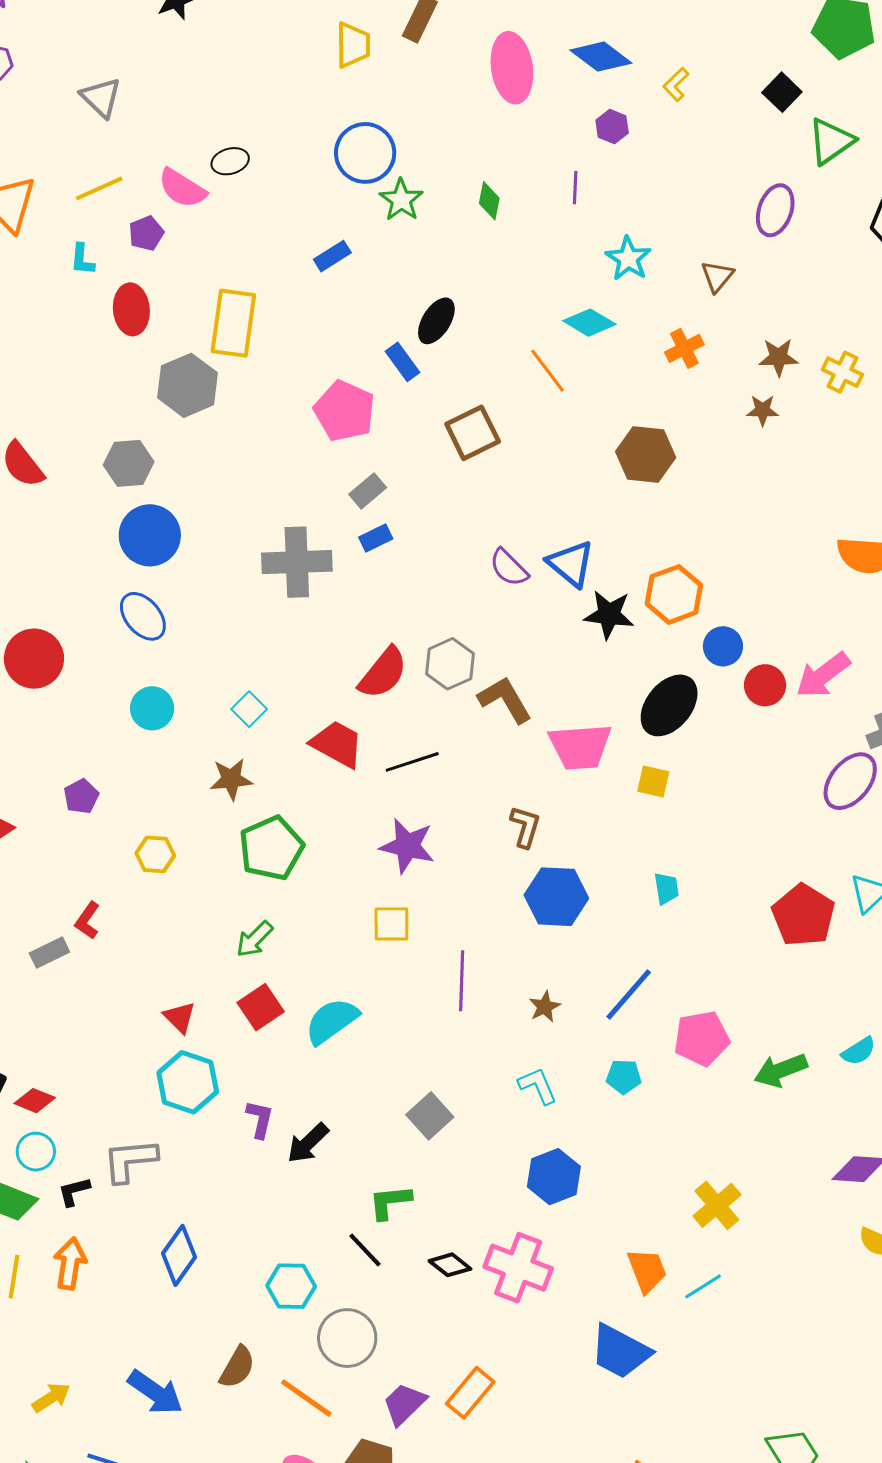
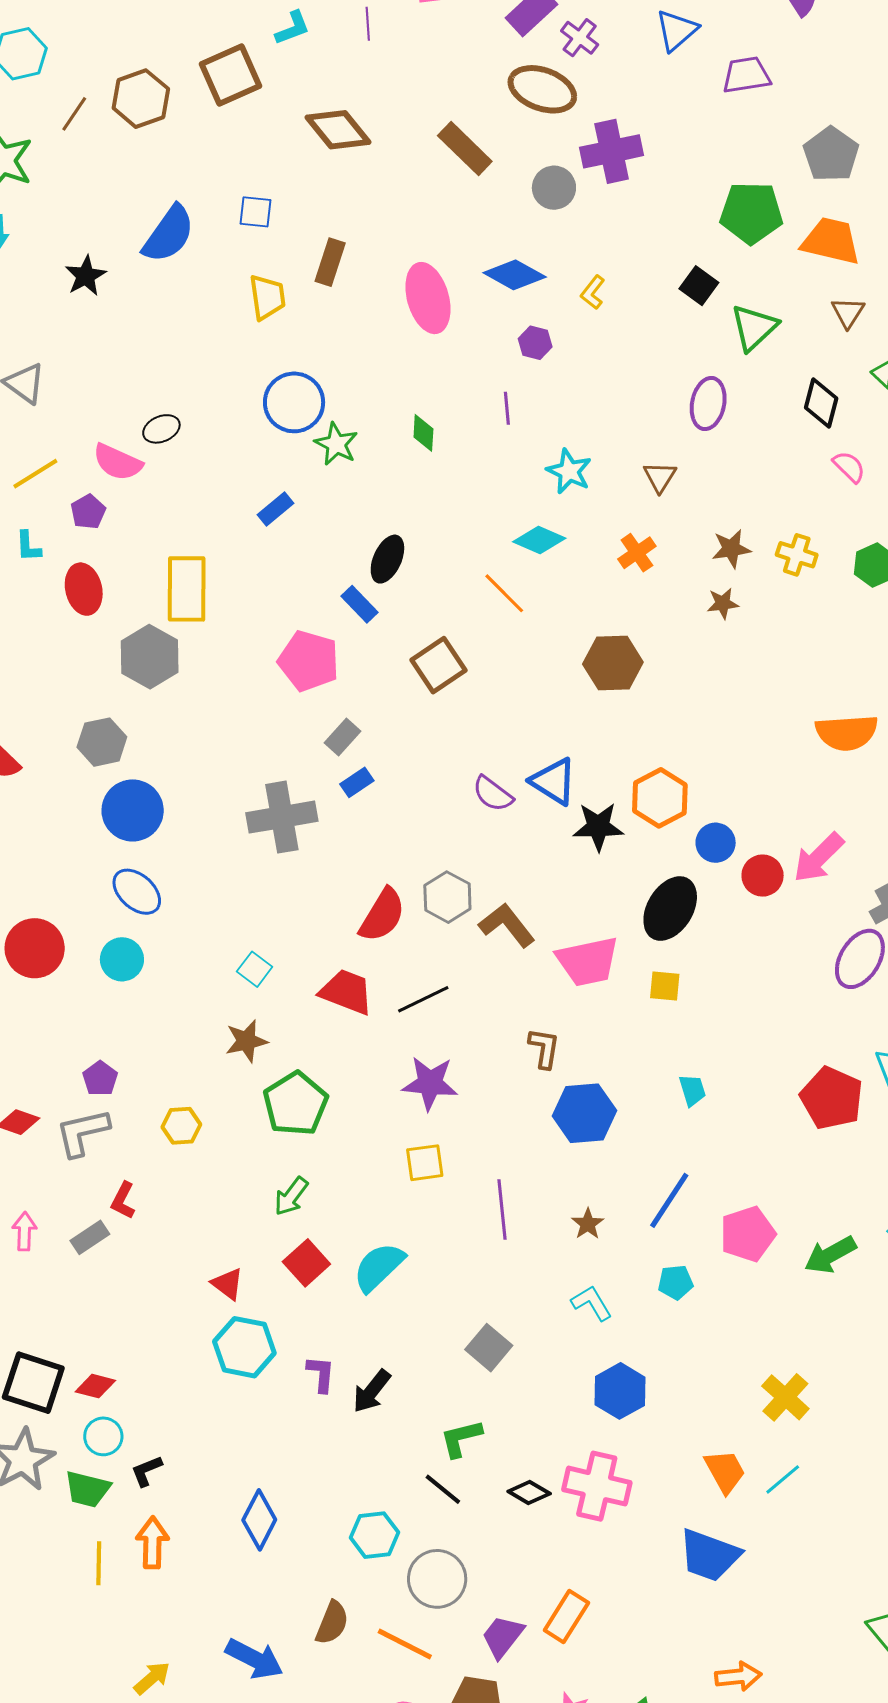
cyan circle: (152, 708) -> (122, 959), moved
gray L-shape: (130, 1160) -> (82, 1132), moved

